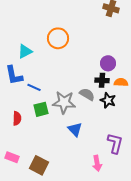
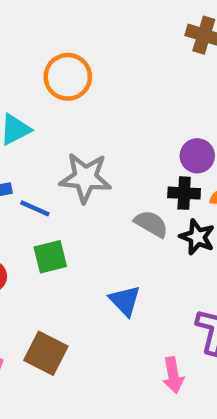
orange circle: (58, 38) -> (68, 77), moved
gray star: (64, 102) -> (85, 178), moved
brown square: (39, 165) -> (46, 353), moved

